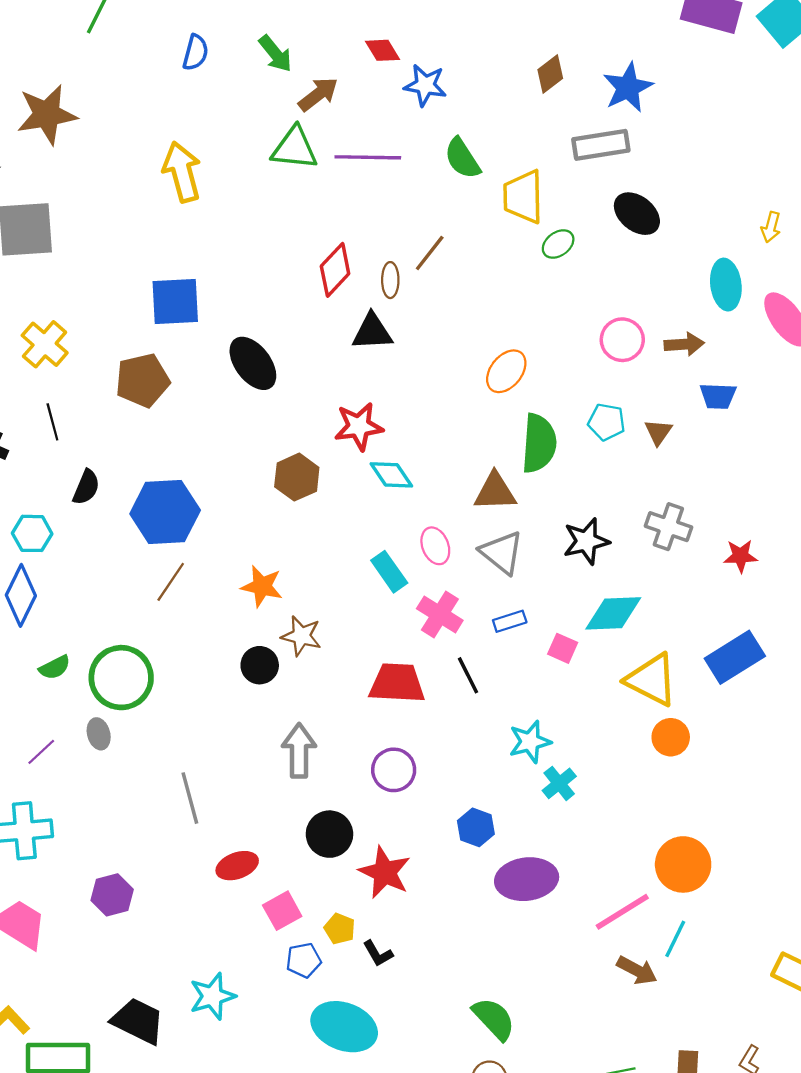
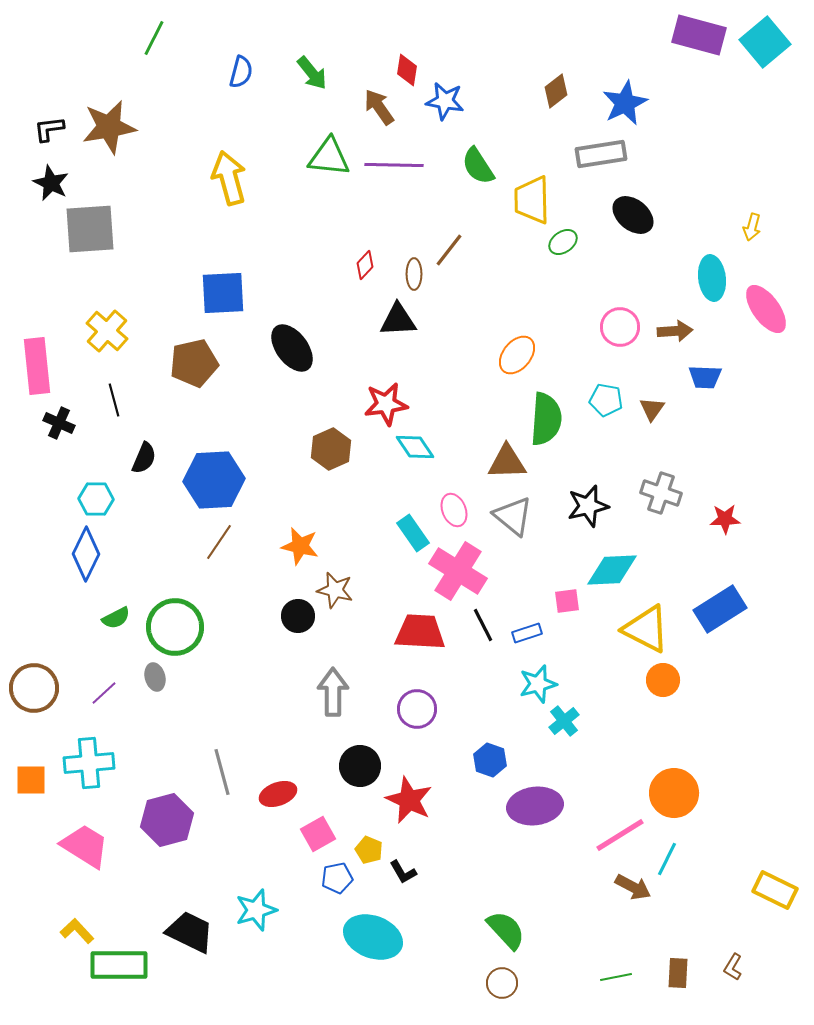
red diamond: (382, 50) -> (407, 70), turned 40
brown arrow: (318, 94) -> (379, 107), moved, turned -87
red diamond: (335, 270) -> (365, 265), size x0.6
pink cross: (440, 614) -> (458, 571), size x1.4
blue rectangle: (510, 621) -> (527, 633), moved
pink square: (563, 648) -> (567, 601), turned -32
gray line: (190, 798) -> (222, 772), moved
purple hexagon: (112, 895) -> (167, 820), size x1.4

